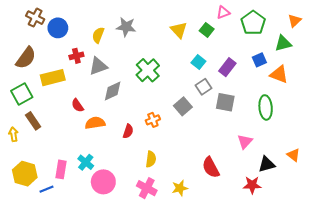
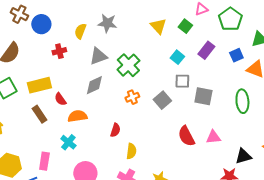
gray triangle: (98, 66) -> (98, 56), moved
purple rectangle: (227, 67) -> (206, 50), moved
yellow rectangle: (53, 78) -> (39, 85), moved
gray square: (204, 87) -> (182, 81), turned 35
orange cross: (153, 120) -> (132, 97), moved
brown rectangle: (33, 121) -> (39, 114), moved
red semicircle: (128, 131) -> (115, 130), moved
pink triangle: (245, 142) -> (213, 137), moved, turned 42
cyan cross: (86, 162) -> (68, 142), moved
red semicircle: (211, 167) -> (186, 136), moved

